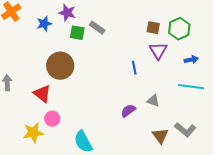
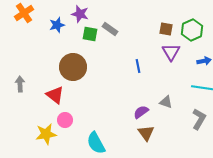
blue line: (134, 68) -> (138, 66), moved
gray L-shape: (185, 130) -> (199, 119), moved, turned -100
brown triangle: (160, 136) -> (146, 133), moved

